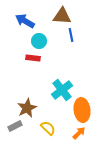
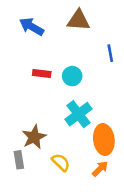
blue line: (71, 35) -> (110, 53), moved
cyan circle: (39, 41) -> (72, 76), moved
gray rectangle: (15, 126) -> (19, 160), turned -72

